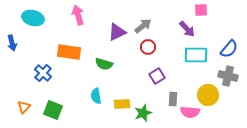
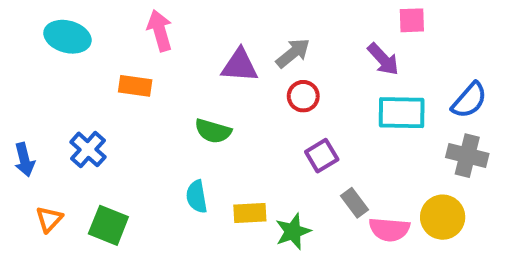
purple triangle: (117, 32) -> (240, 65), turned 30
blue arrow: (12, 43) -> (24, 160), moved
orange rectangle: (69, 52) -> (135, 86), moved, size x0.7
yellow circle: (208, 95) -> (443, 217), moved
gray rectangle: (173, 99) -> (354, 203), turned -40

